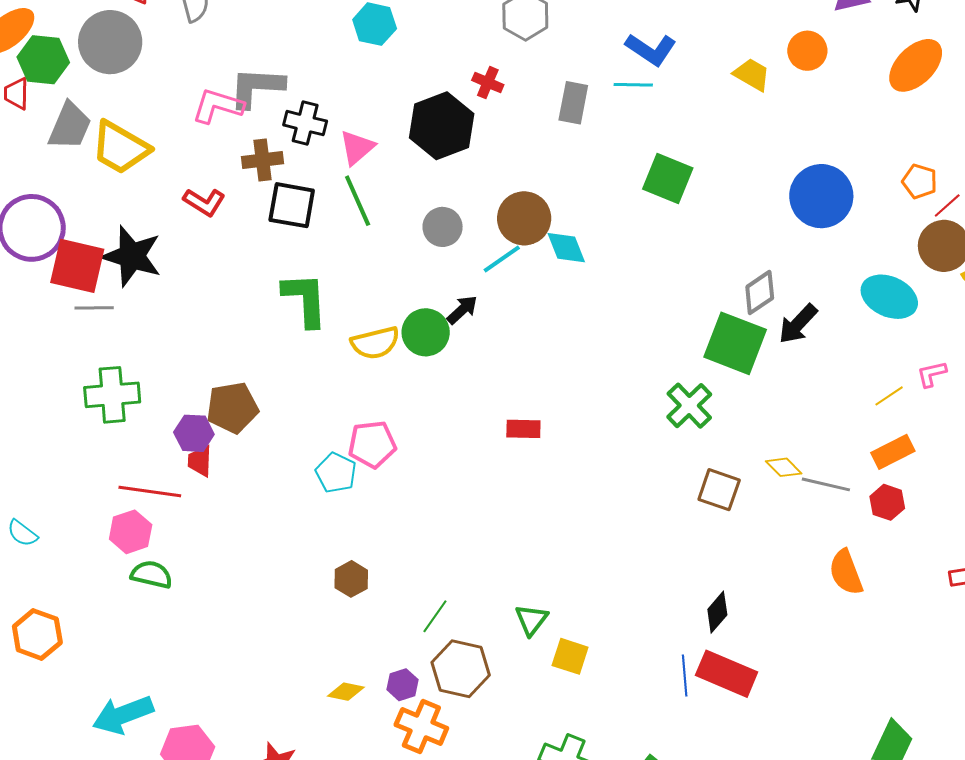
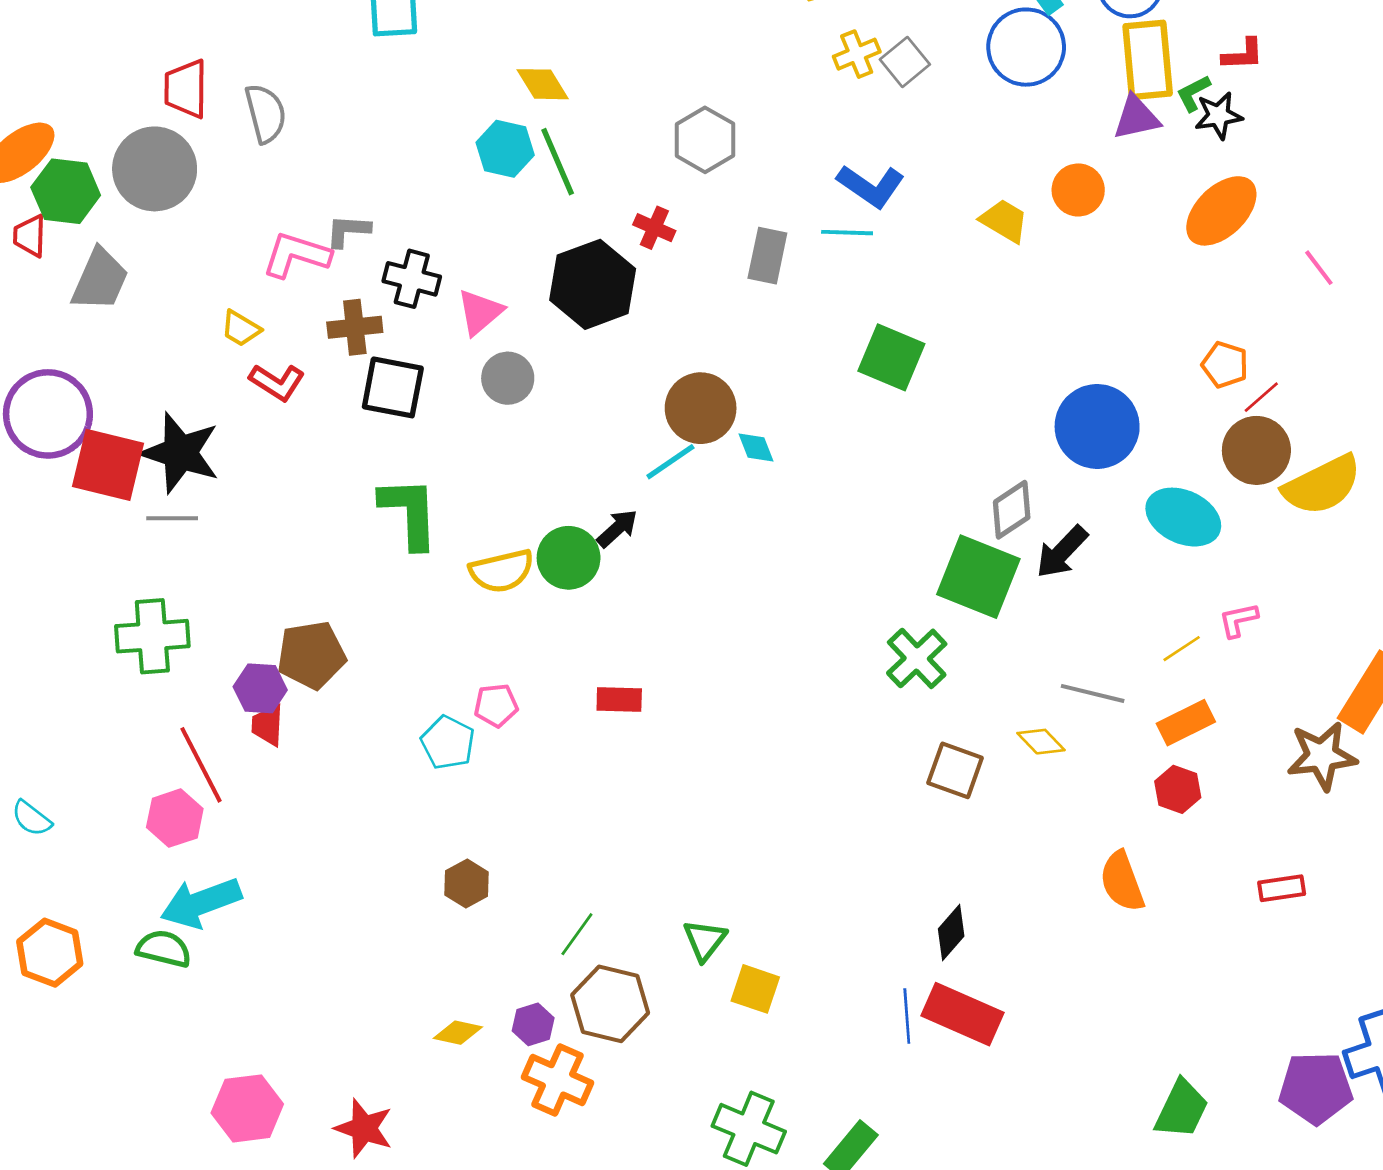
gray L-shape: (257, 87) -> (348, 231), size x0.6
yellow trapezoid: (120, 148) -> (241, 329), moved, size x0.5
blue circle: (821, 196) -> (1097, 426), moved
green line: (358, 201) -> (558, 162), moved
gray circle: (443, 227) -> (508, 378), moved
cyan diamond: (566, 248) -> (756, 447), size x0.7
gray line: (94, 308) -> (172, 518), moved
red rectangle: (523, 429) -> (619, 700), moved
pink pentagon: (372, 444) -> (496, 705), size x0.7
gray line: (826, 484) -> (1093, 693), moved
red line: (150, 491) -> (201, 765), turned 54
green semicircle: (151, 575) -> (164, 949), moved
cyan arrow: (123, 715) -> (201, 903), moved

